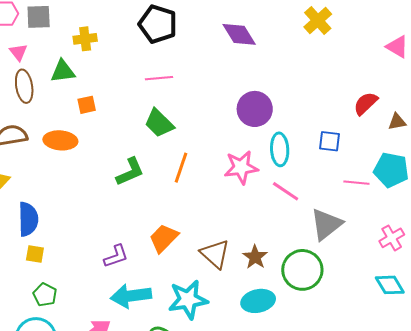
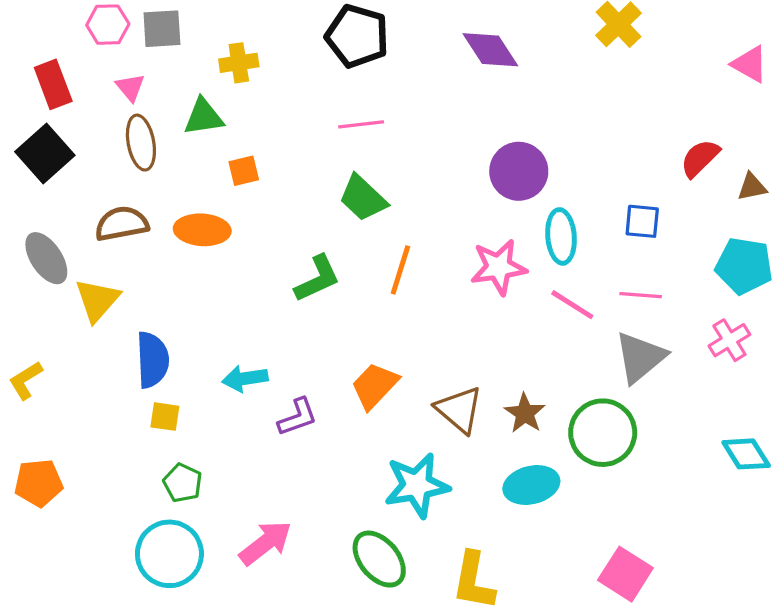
pink line: (356, 183) -> (641, 295), moved
pink cross: (392, 238) -> (729, 340), moved
cyan arrow: (131, 296) -> (245, 379), moved, size x0.7

